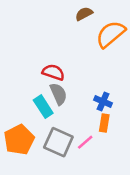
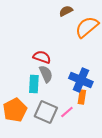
blue cross: (103, 101) -> (81, 80), size x1.6
cyan rectangle: (43, 107) -> (34, 84), turned 36

